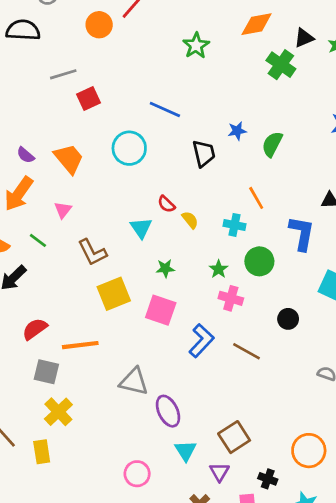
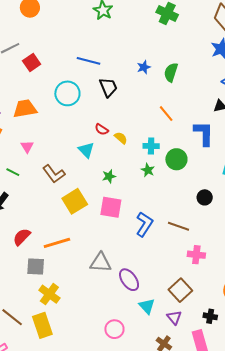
black trapezoid: (204, 153) -> (108, 87), moved
orange trapezoid: (69, 159) -> (25, 109), turned -50
cyan cross: (235, 225) -> (151, 146), moved
pink cross: (231, 298) -> (196, 255), moved
yellow rectangle: (42, 452) -> (42, 325), size x1.4

